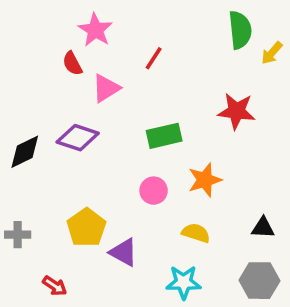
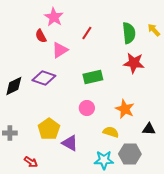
green semicircle: (240, 30) -> (129, 33), moved
yellow arrow: (272, 53) -> (154, 30), turned 96
orange star: (205, 180) -> (125, 109), moved, turned -30
gray hexagon: (259, 281) -> (130, 154), moved

